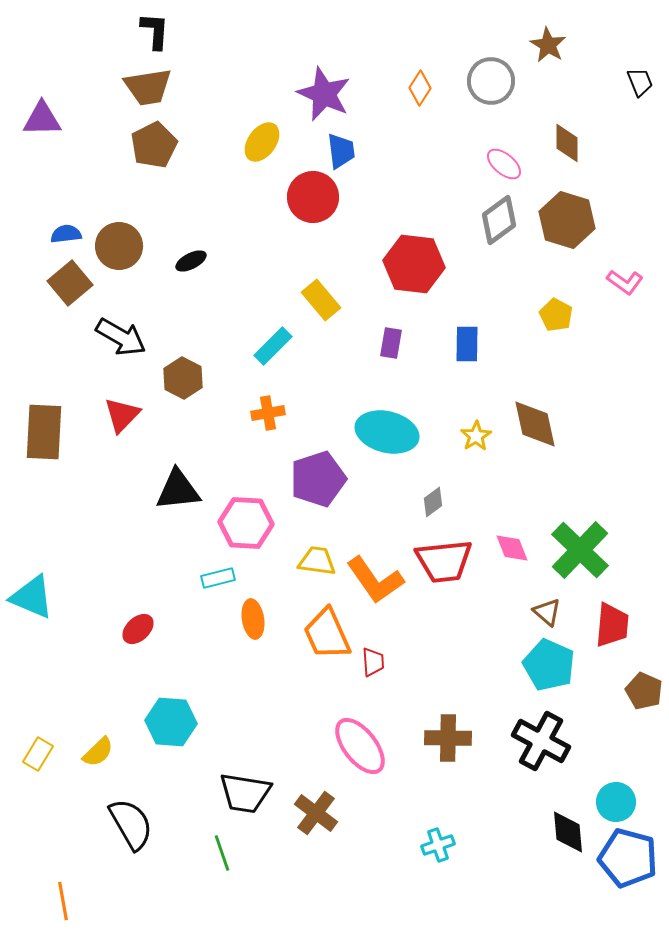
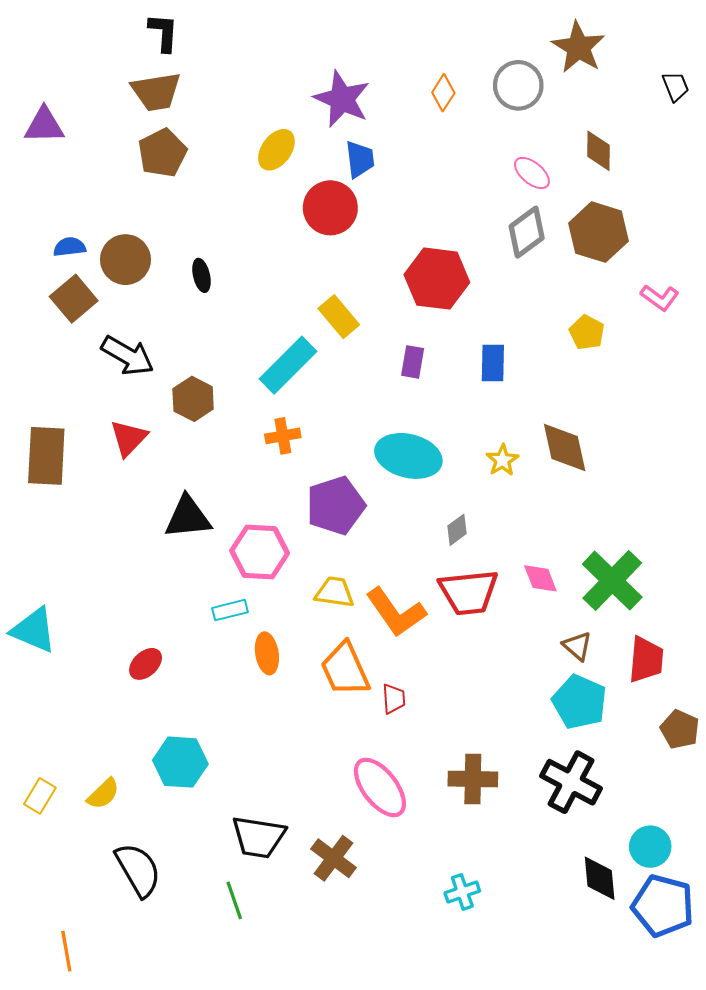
brown star: (548, 45) -> (578, 47), size x1.4
black ellipse: (191, 261) -> (201, 275), turned -76
cyan rectangle: (273, 346) -> (288, 365), size x1.4

